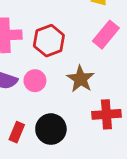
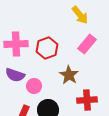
pink circle: (35, 81) -> (34, 86), moved

